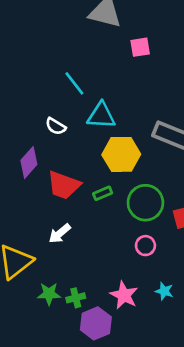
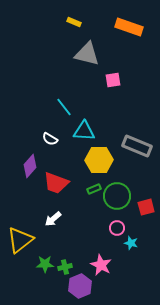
green rectangle: (103, 193) -> (94, 189), moved
cyan star: (164, 291) -> (131, 243), moved

